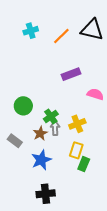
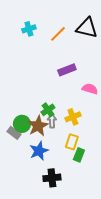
green circle: (23, 106) -> (22, 124), moved
brown star: (40, 133) -> (38, 126), size x1.5
black cross: (46, 194) -> (52, 178), moved

